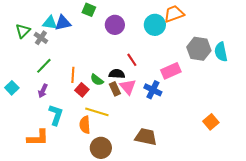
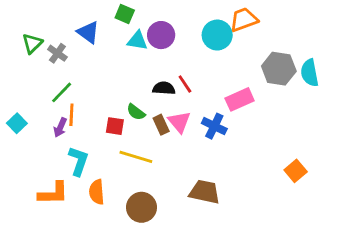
cyan triangle: (50, 23) -> (137, 41), moved
blue triangle: (63, 23) -> (88, 32), turned 48
black semicircle: (117, 74) -> (164, 88), moved
orange line: (73, 75) -> (71, 115), moved
red square: (82, 90) -> (115, 126), turned -32
orange semicircle: (85, 125) -> (97, 192), moved

